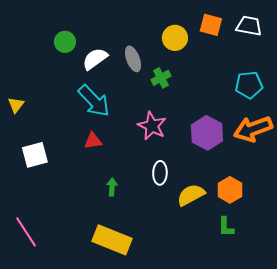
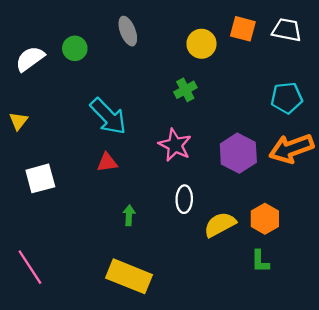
white semicircle: (95, 59) -> (30, 59), moved
gray ellipse: (133, 59) -> (128, 31), moved

